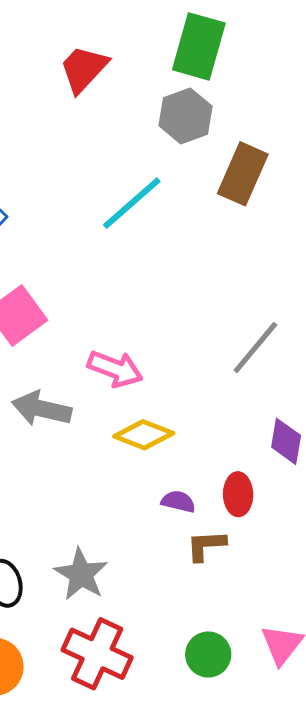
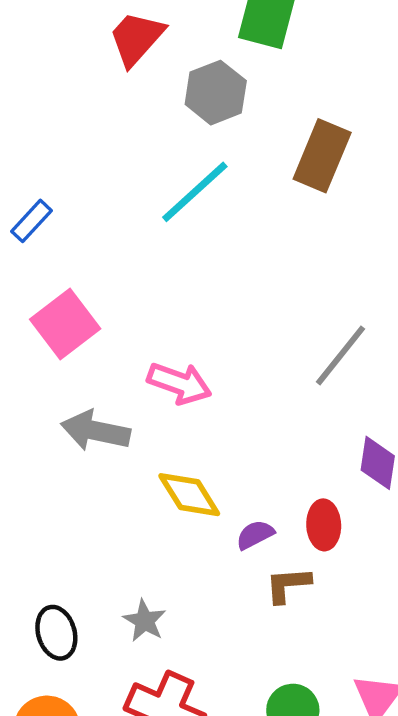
gray hexagon: (186, 116) -> (216, 93), moved
yellow diamond: (144, 435) -> (189, 495), moved, turned 38
purple semicircle: (178, 502) -> (255, 535), turned -40
gray star: (81, 574) -> (145, 621), size x0.7

